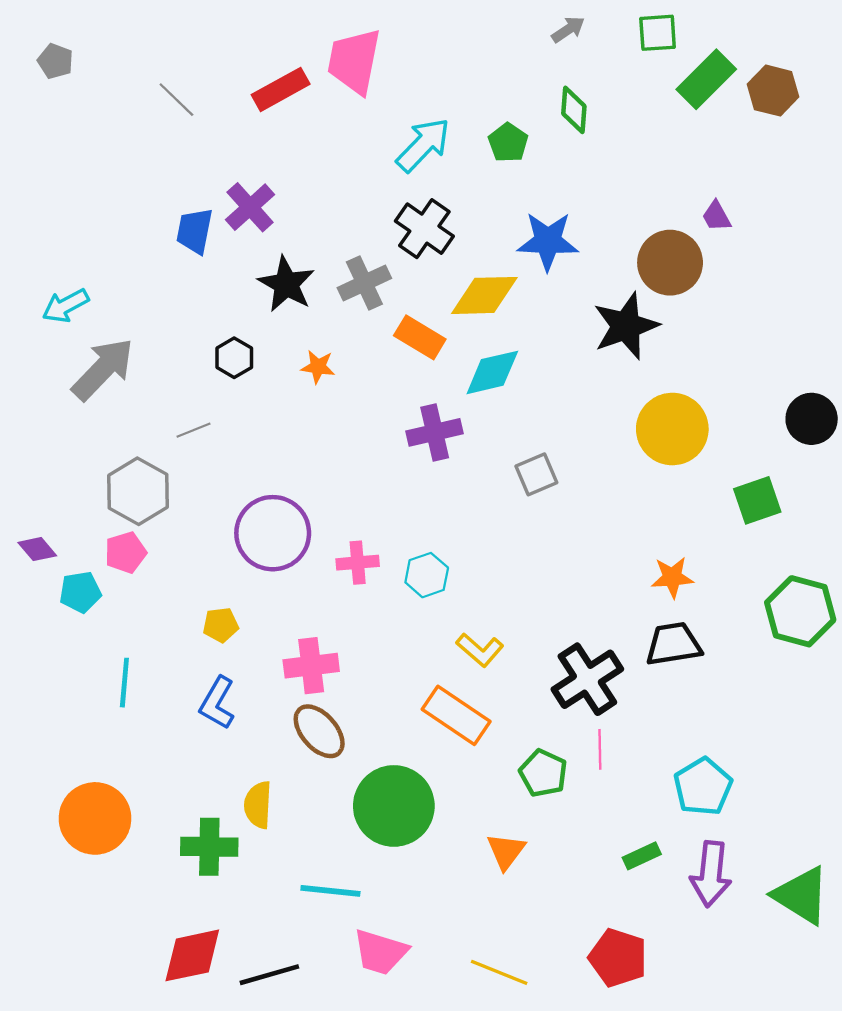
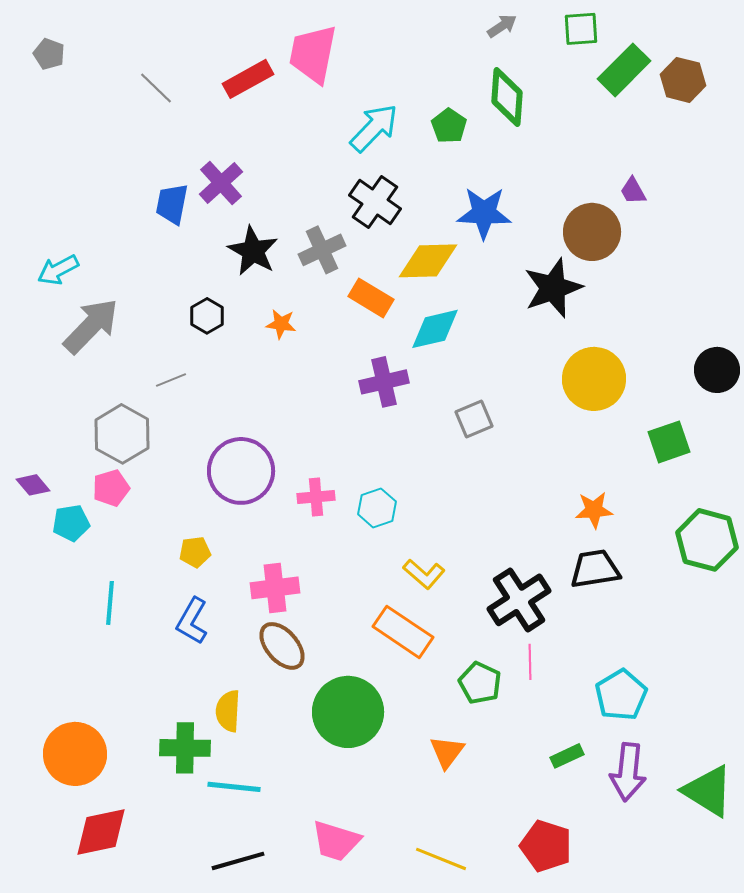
green diamond: (574, 110) -> (507, 97), size x1.4
orange circle: (95, 818) -> (75, 754), moved
cyan line: (330, 891) -> (234, 787), moved
red diamond: (192, 955) -> (101, 832), moved

